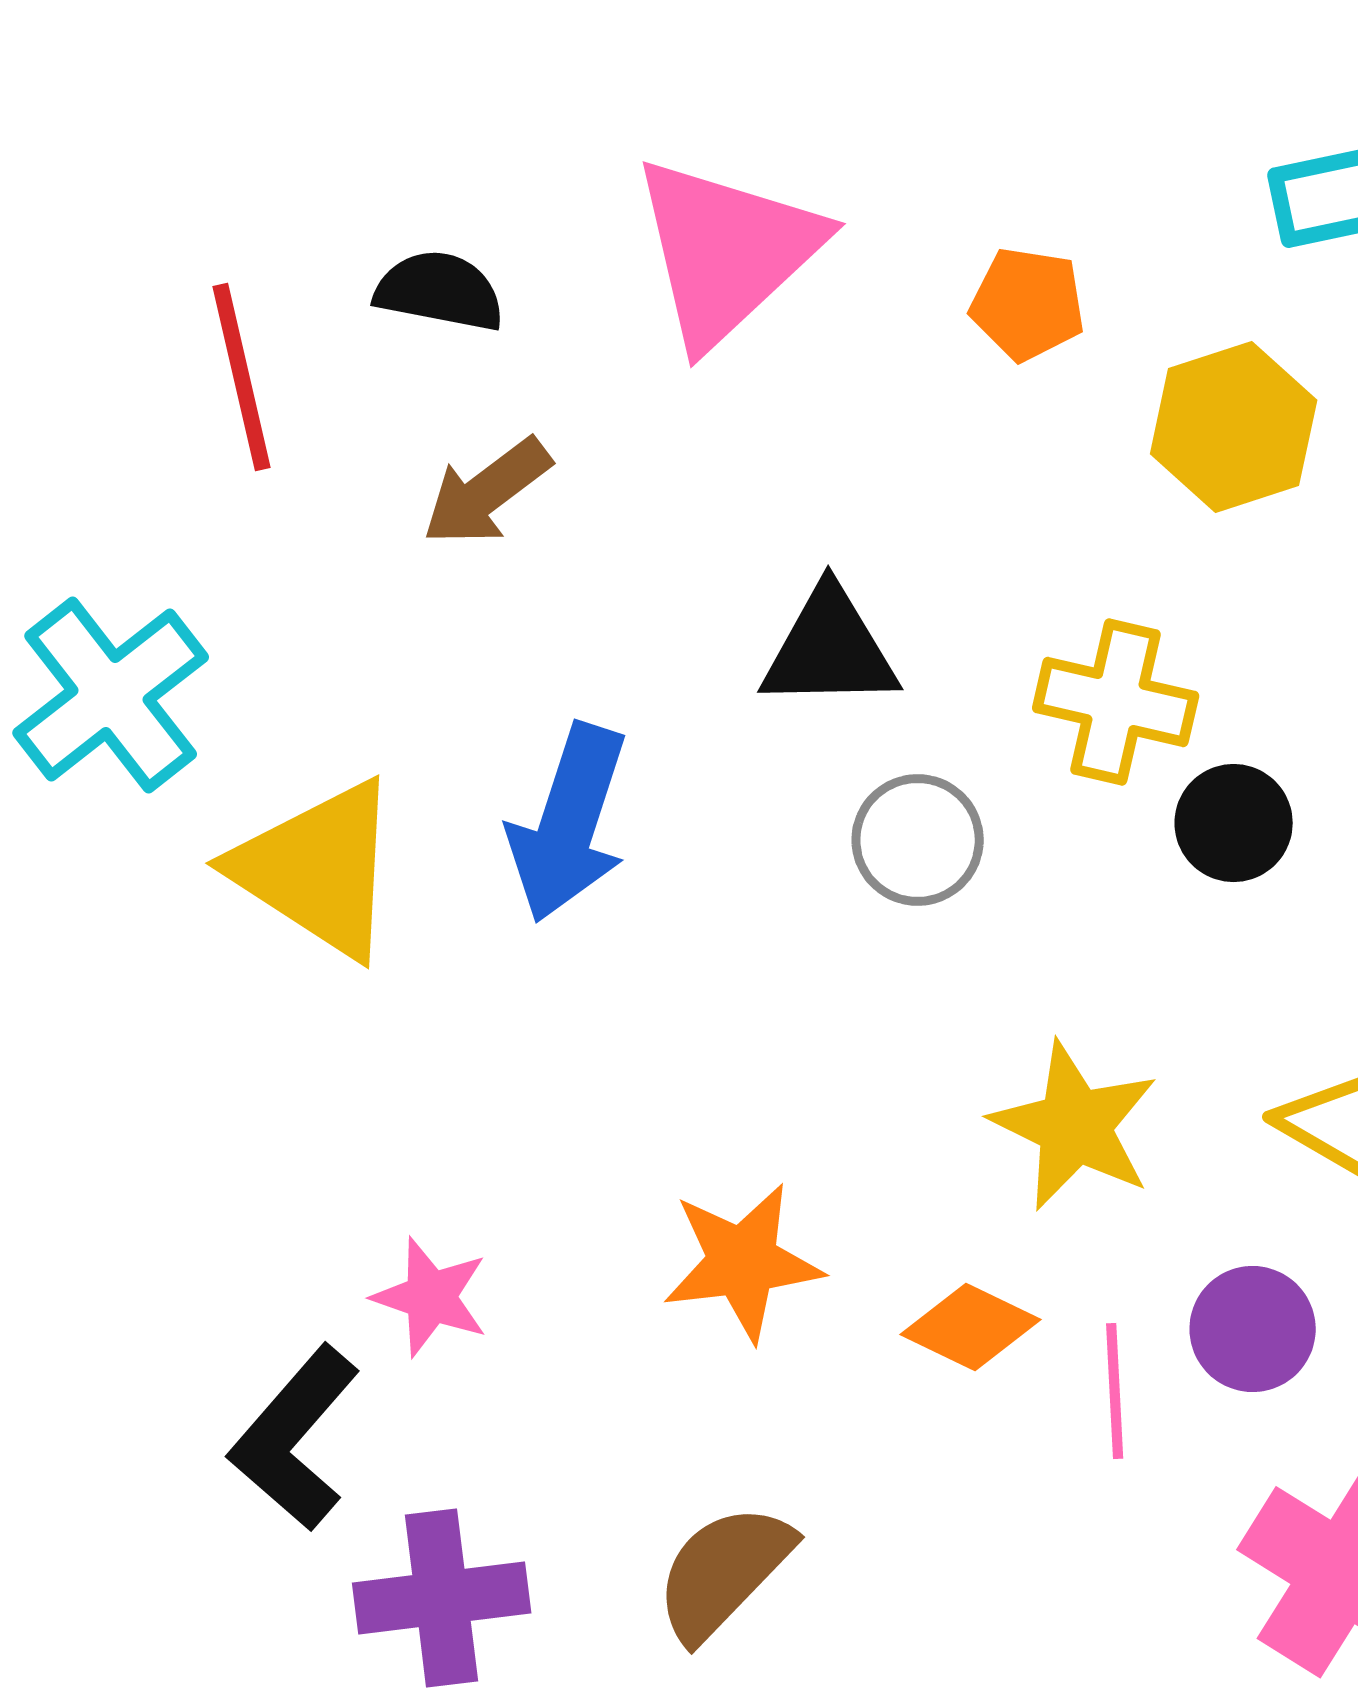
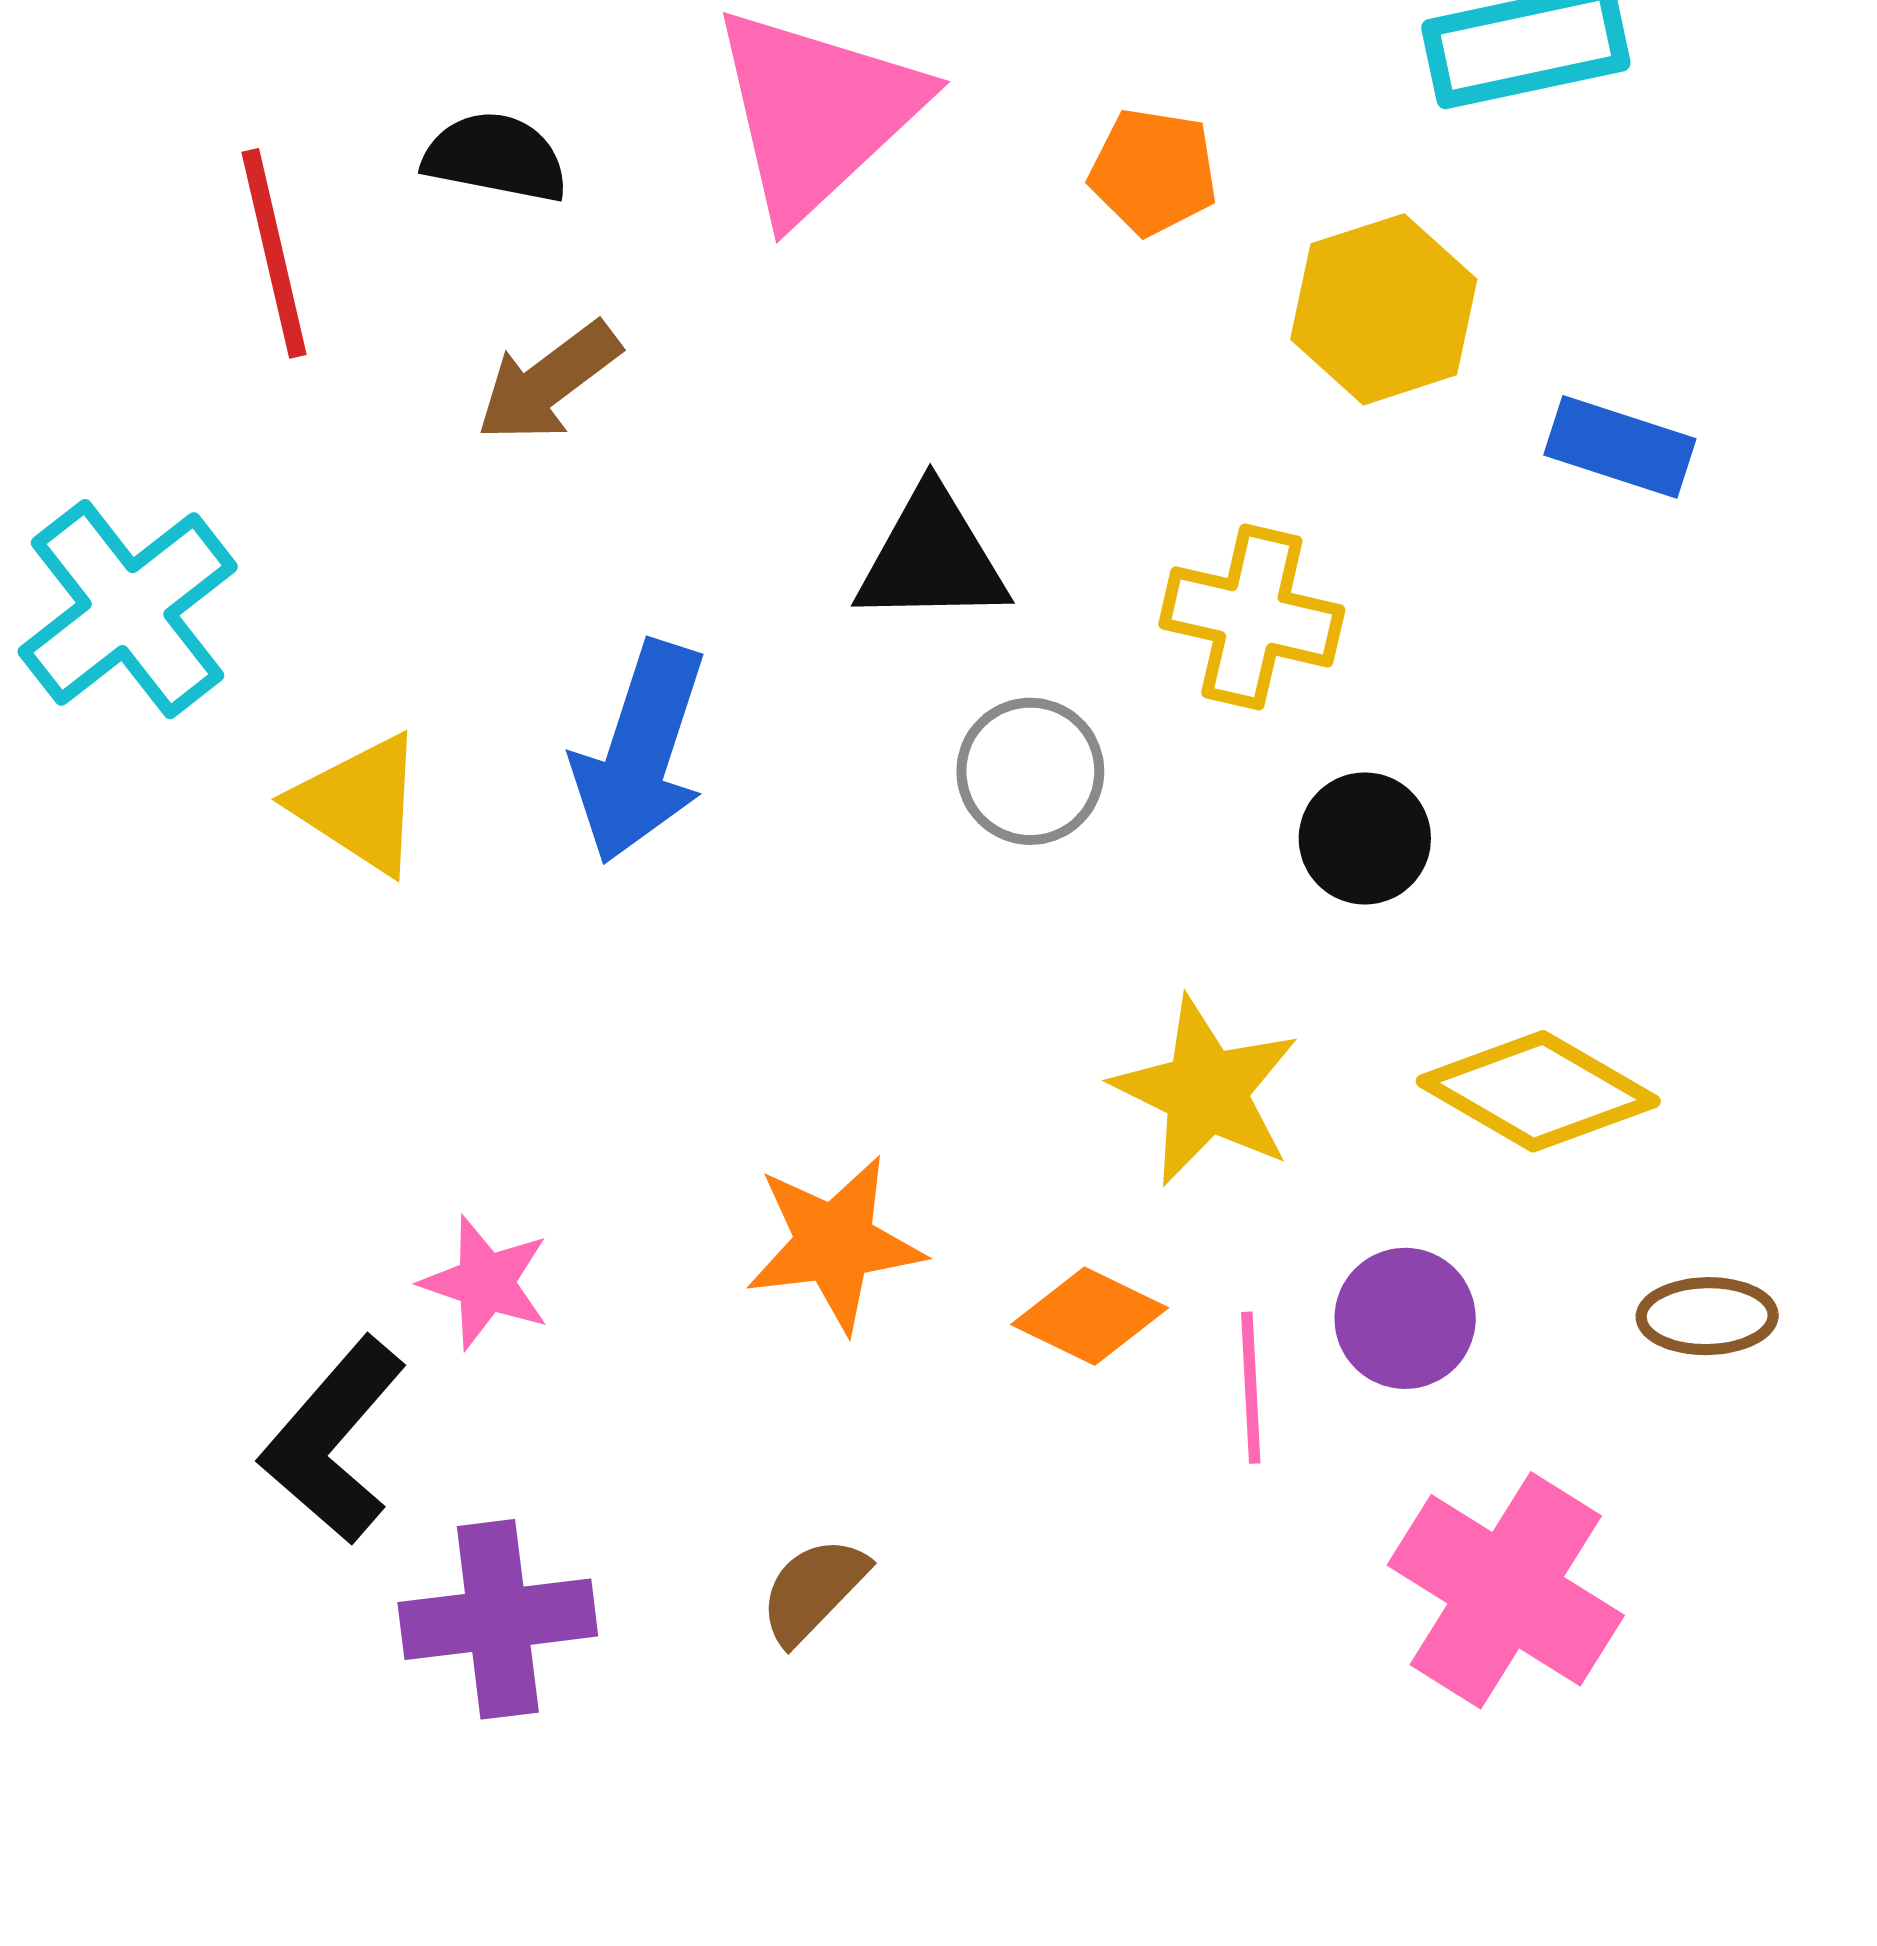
black circle: (1234, 823) -> (1365, 838), moved
yellow triangle: (318, 869) -> (359, 804), size x0.7
brown semicircle: (724, 1572) -> (813, 1590), size x0.7

